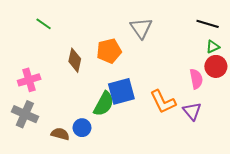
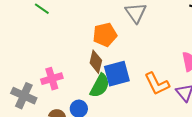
brown diamond: (75, 60) -> (96, 62), moved
pink cross: (29, 80) -> (52, 79), moved

